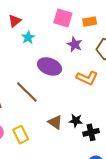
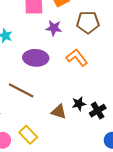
orange L-shape: (87, 78) -> (77, 58), turned -135

